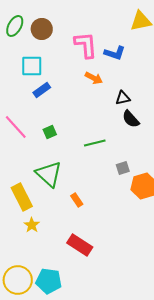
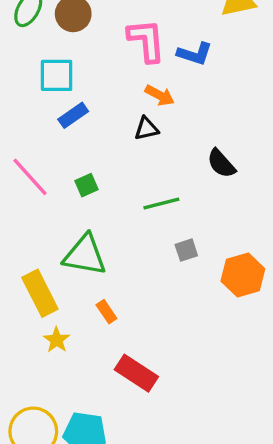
black triangle: (123, 98) -> (146, 129), moved
gray square: (123, 168) -> (186, 250), moved
green triangle: (49, 174) -> (85, 255), turned -32
orange rectangle: (77, 200) -> (106, 312), moved

